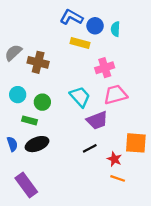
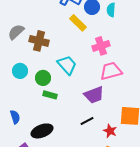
yellow rectangle: (80, 43) -> (78, 23), turned 30
cyan trapezoid: (80, 97) -> (67, 65), moved
green rectangle: (29, 120) -> (50, 95), moved
black ellipse: (37, 144) -> (42, 131), moved

